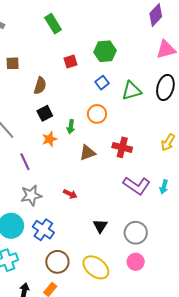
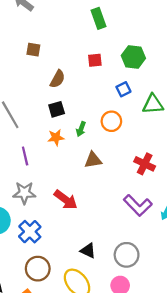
green rectangle: (53, 24) -> (99, 18), moved
red cross: (122, 147) -> (145, 164), moved
red arrow: (70, 194) -> (66, 200), size x1.6
black triangle: (100, 226) -> (88, 251), moved, turned -49

